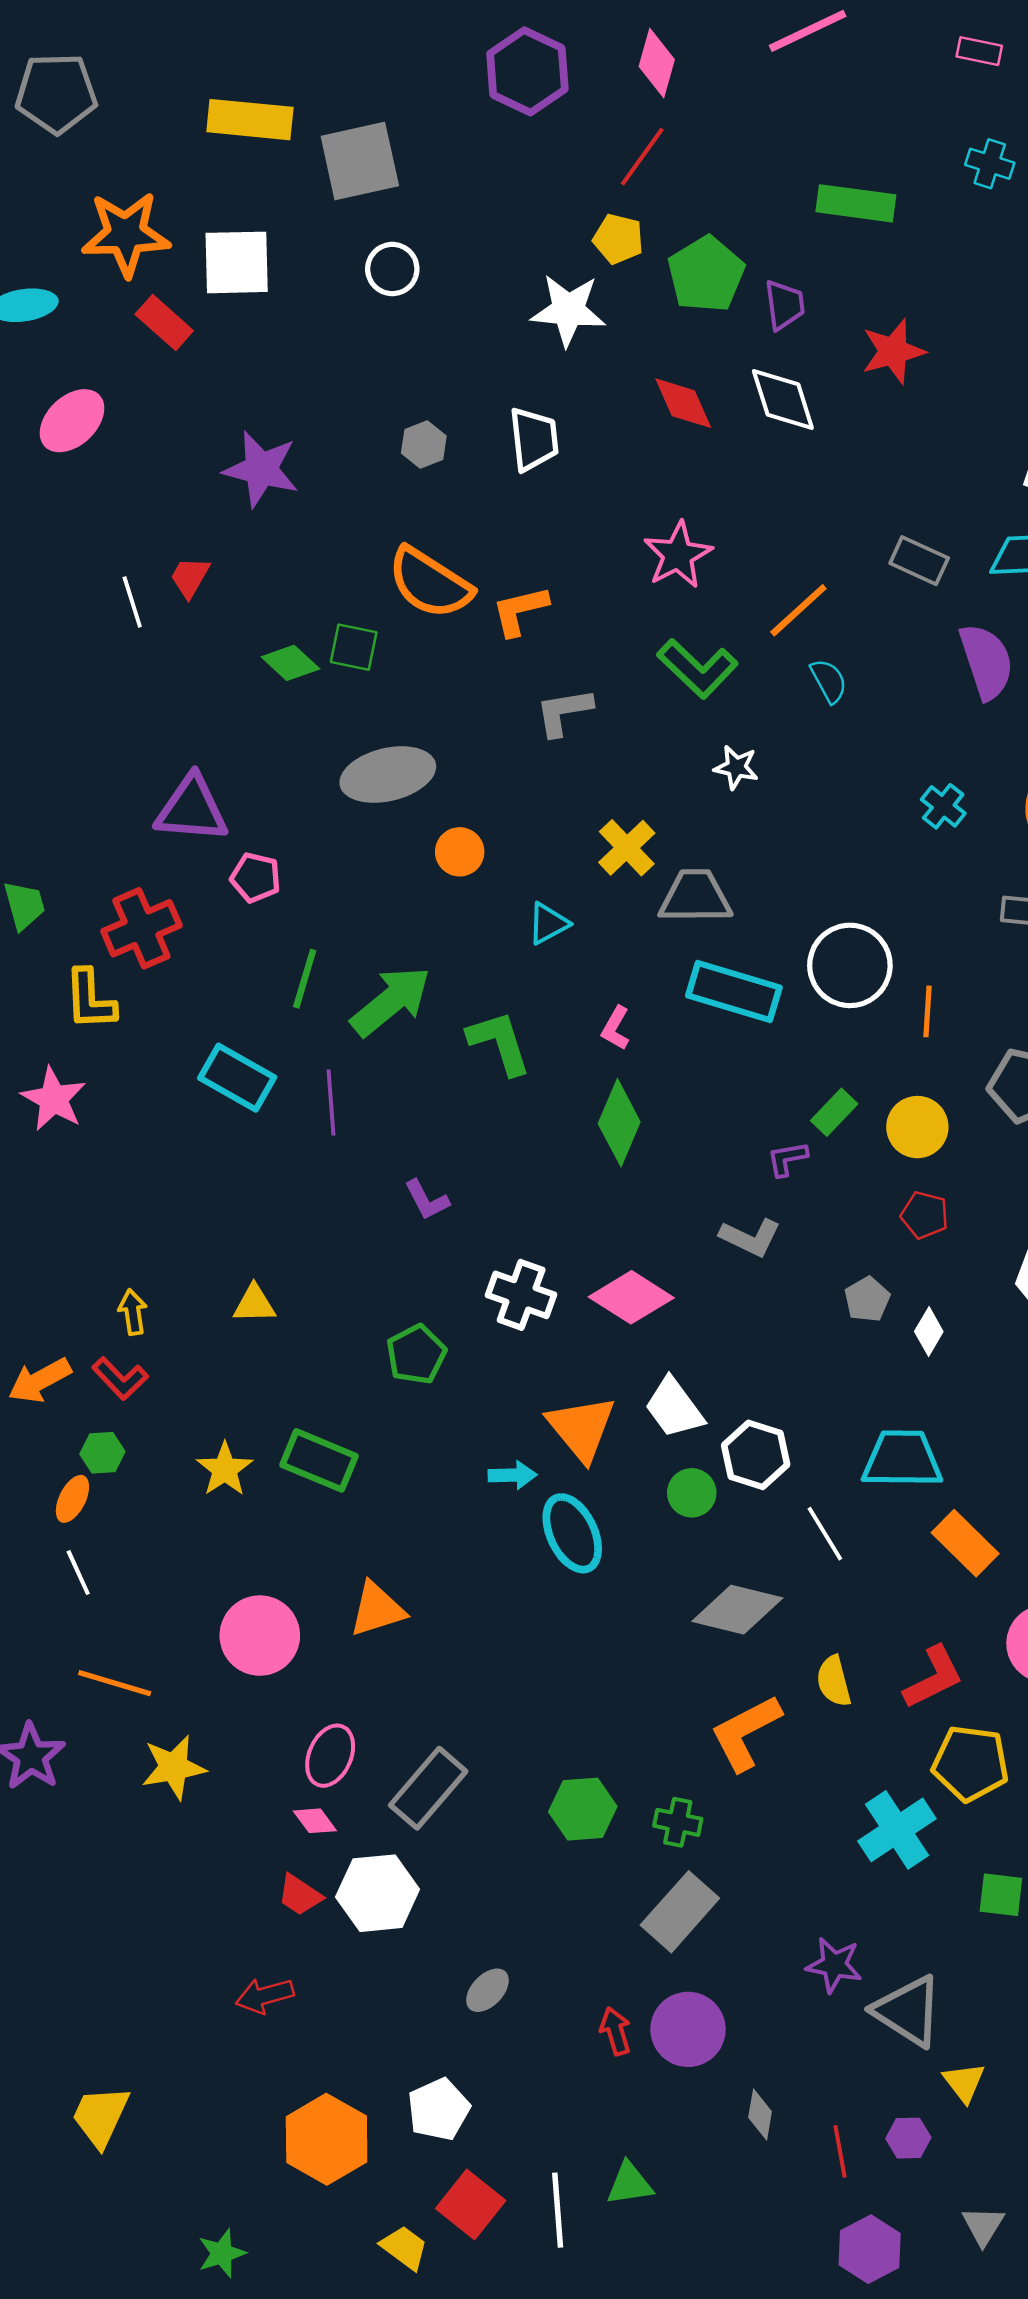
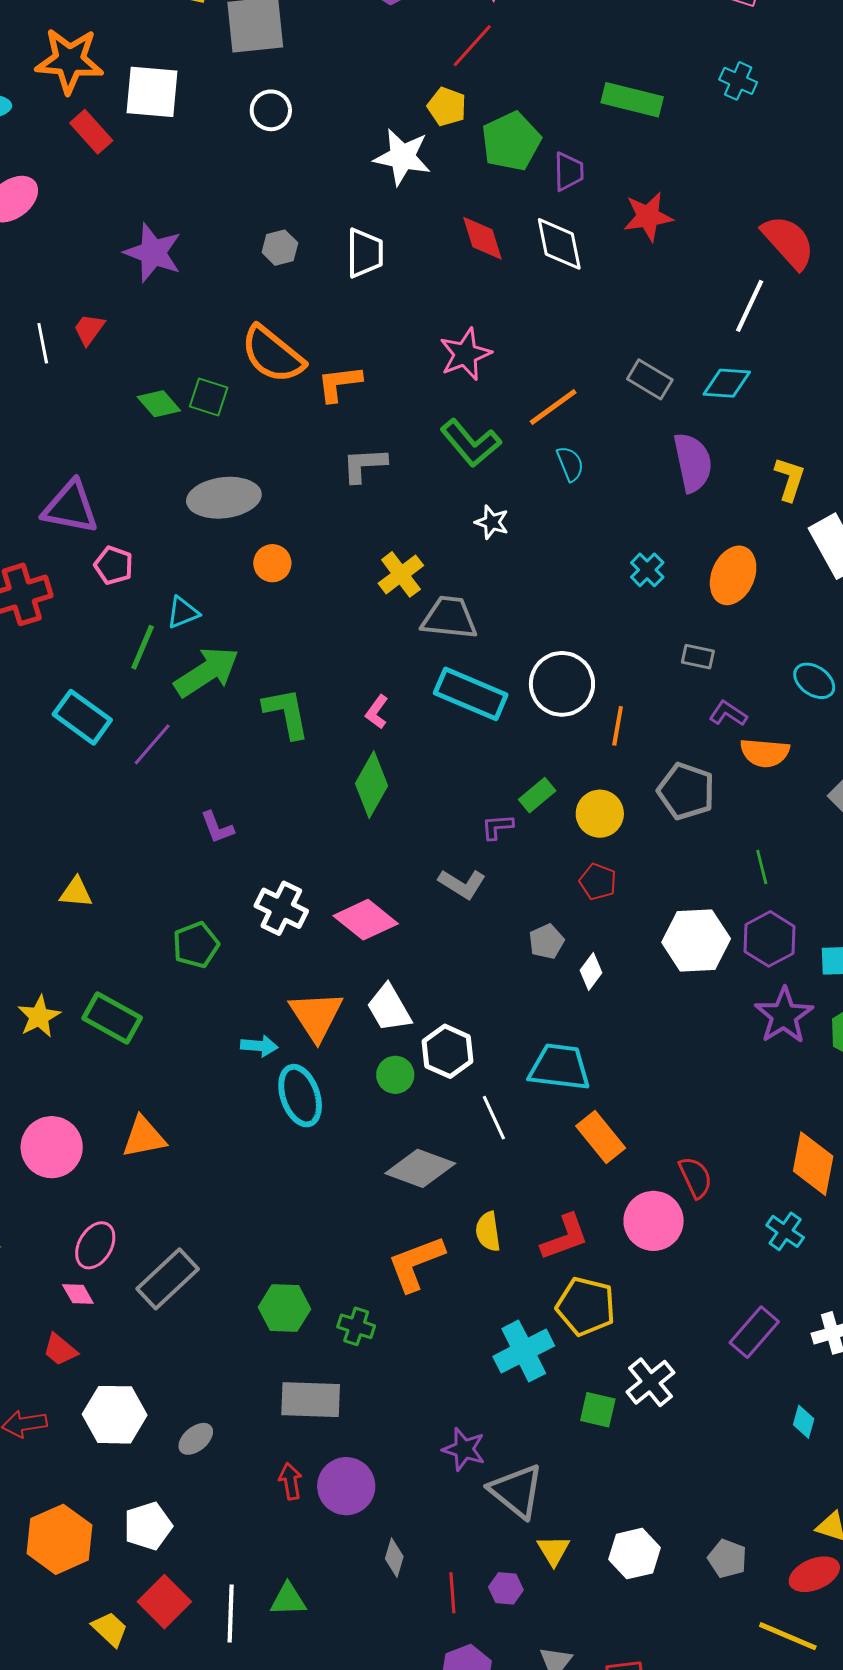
cyan triangle: (548, 924) -> (183, 613), moved
purple line: (331, 1102) -> (152, 744), turned 39
white hexagon: (378, 1893) -> (115, 1415), moved
gray rectangle: (680, 1912) -> (311, 1400), moved, turned 44

